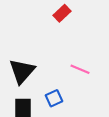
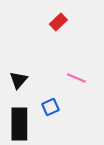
black triangle: (22, 71) -> (18, 80), size x0.7

